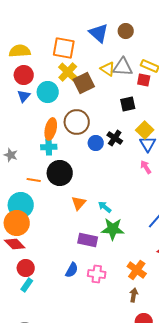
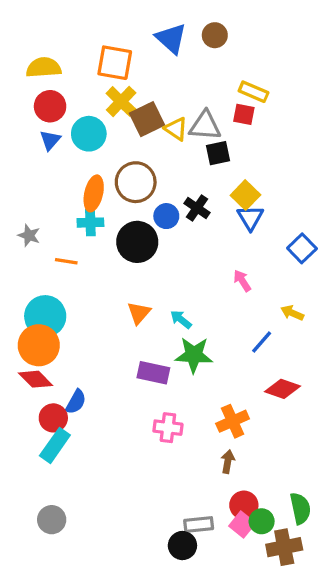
gray triangle: (123, 67) -> (205, 126), moved
yellow triangle: (108, 69) -> (176, 129), moved
pink arrow: (146, 167) -> (242, 281), moved
black circle: (60, 173) -> (137, 242), moved
orange line: (34, 180) -> (66, 261), moved
blue semicircle: (72, 270) -> (76, 402), moved
orange cross: (137, 270) -> (233, 421), turned 30
cyan rectangle: (27, 285) -> (55, 445), size x1.5

